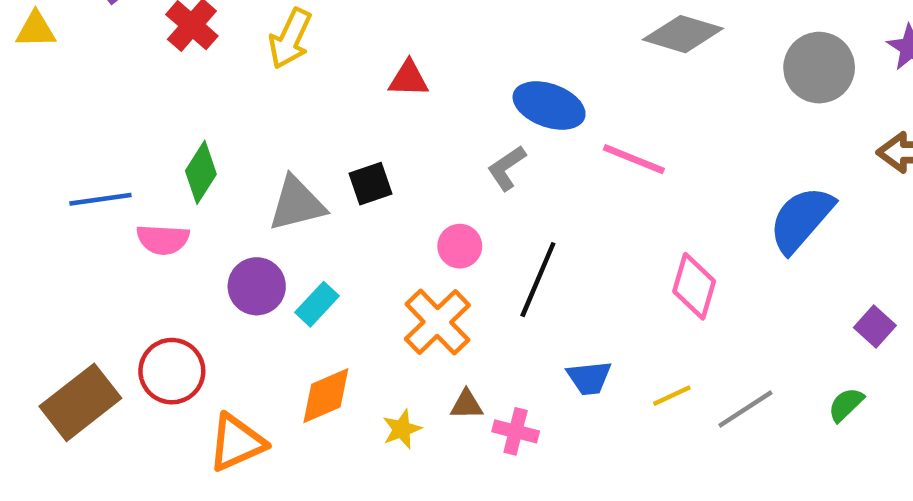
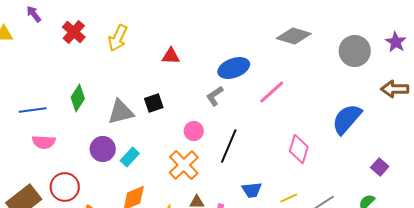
blue ellipse: (549, 106) -> (234, 68), turned -40
pink line: (634, 159) -> (272, 92), turned -64
pink semicircle: (163, 239) -> (44, 142), moved

